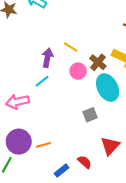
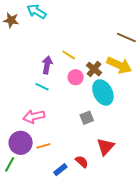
cyan line: (42, 81) -> (42, 87), turned 64
pink arrow: (17, 102) -> (34, 116), moved

